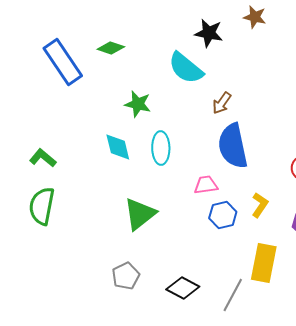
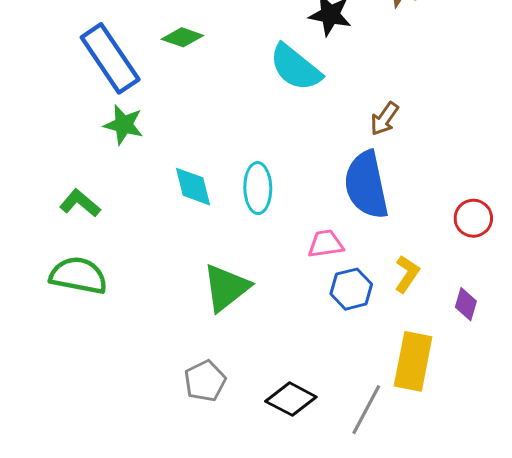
brown arrow: (222, 103) -> (384, 119), moved
green star: (138, 104) -> (124, 125), moved
green semicircle: (42, 206) -> (78, 275), turned 90

